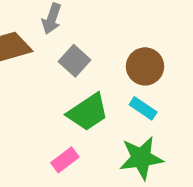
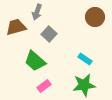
brown circle: (145, 66) -> (95, 17), moved
green trapezoid: (88, 112) -> (35, 61), moved, turned 75

